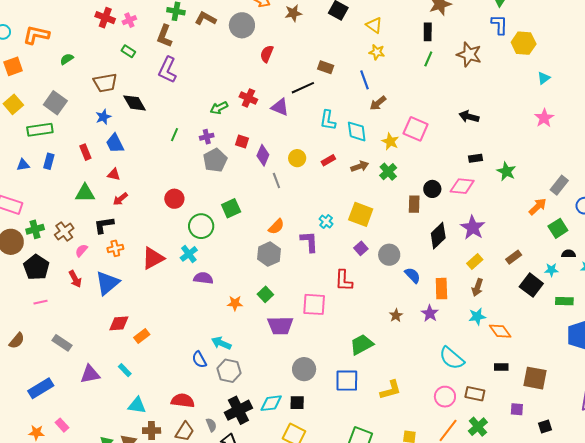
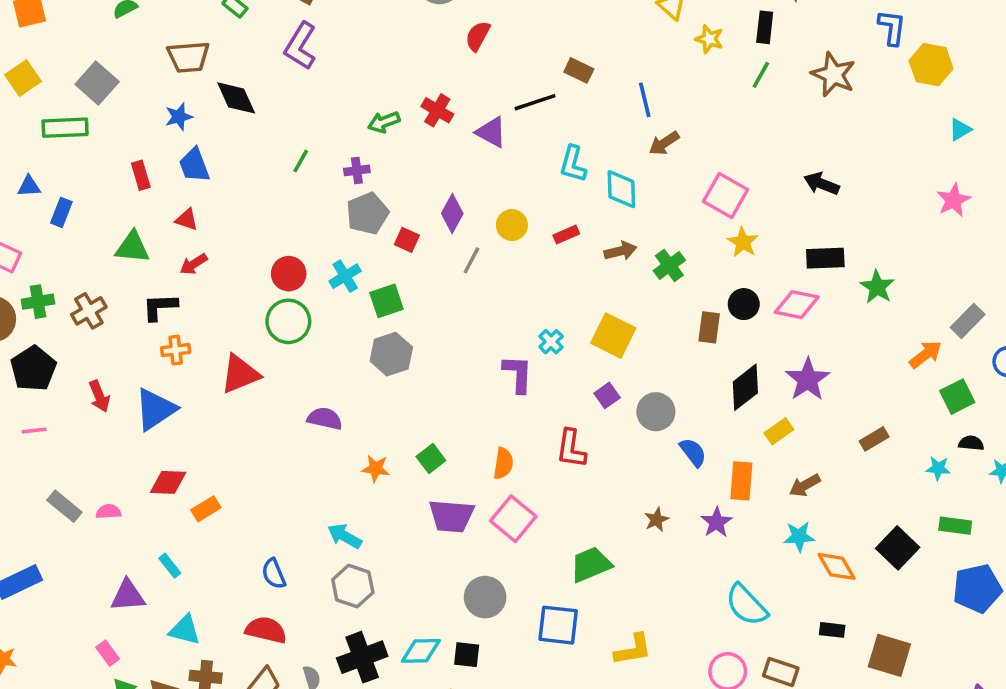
yellow star: (377, 52) -> (709, 39), moved
red square: (242, 141) -> (407, 240), moved
yellow star: (390, 141) -> (743, 242), moved
black rectangle: (476, 158) -> (825, 258), size x1.5
blue rectangle: (49, 161) -> (61, 212), moved
gray line: (276, 180) -> (471, 260), turned 42
green circle: (201, 226) -> (288, 321), moved
orange semicircle: (276, 227) -> (503, 463), moved, turned -42
pink semicircle: (81, 251) -> (108, 512), moved, turned 40
cyan cross: (189, 254) -> (345, 276), moved
gray hexagon: (269, 254) -> (391, 354), moved
yellow rectangle: (475, 262) -> (779, 431), moved
black square: (531, 285) -> (898, 548), moved
brown arrow: (477, 287) -> (805, 485), turned 36
pink square: (314, 304) -> (513, 519), moved, turned 30
blue semicircle: (199, 360) -> (274, 574), moved
purple triangle: (90, 374) -> (128, 596), moved
pink rectangle: (62, 425) -> (108, 653), moved

